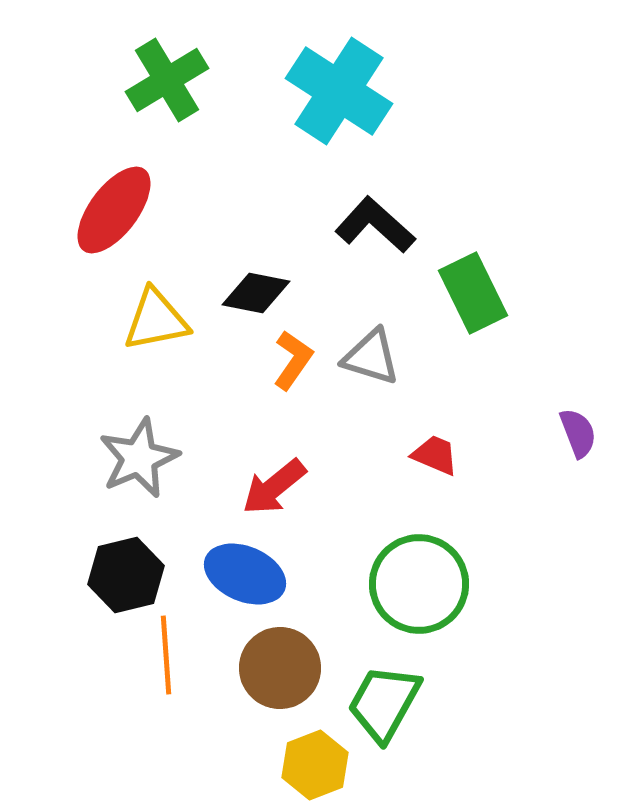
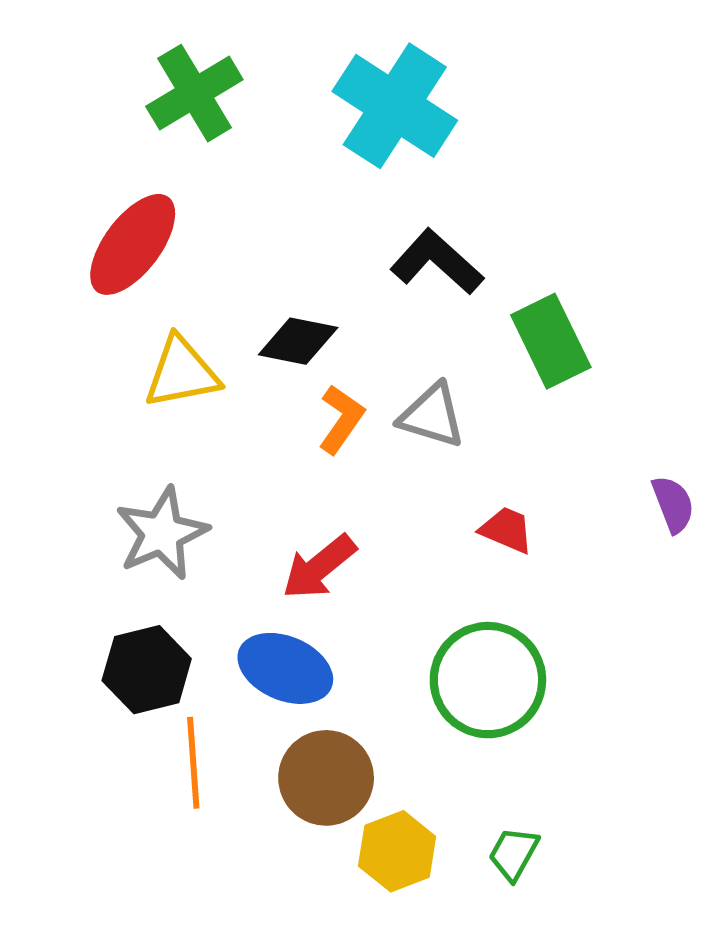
green trapezoid: (384, 703) -> (514, 854), moved, size x0.6
yellow hexagon: (315, 765) -> (397, 851), moved

